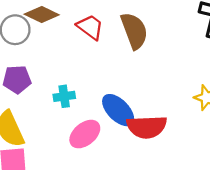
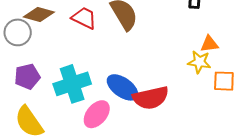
cyan cross: (64, 96) -> (72, 84), size x1.8

